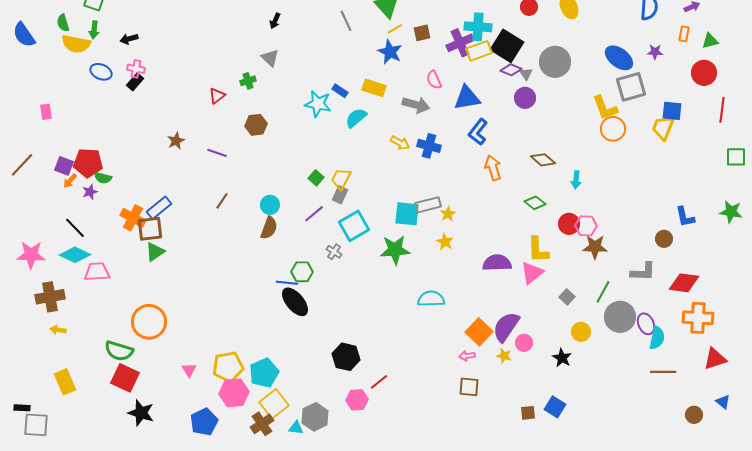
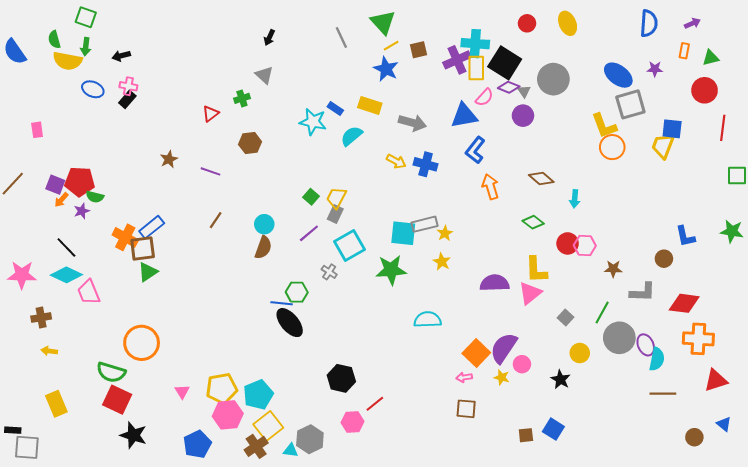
yellow rectangle: (479, 51) -> (476, 68), turned -70
pink semicircle: (434, 80) -> (484, 97), moved, turned -114
brown star: (595, 247) -> (613, 269), moved, size x0.7
pink trapezoid: (97, 272) -> (89, 292), turned -108
brown cross: (50, 297) -> (41, 318), size x0.7

